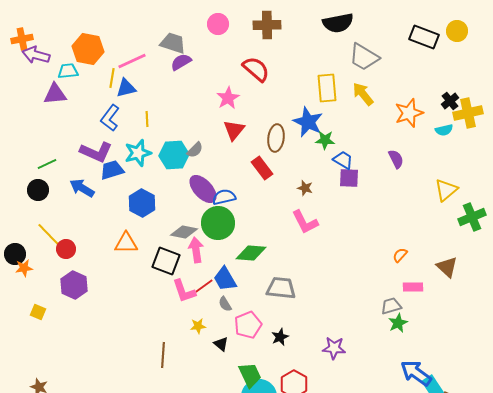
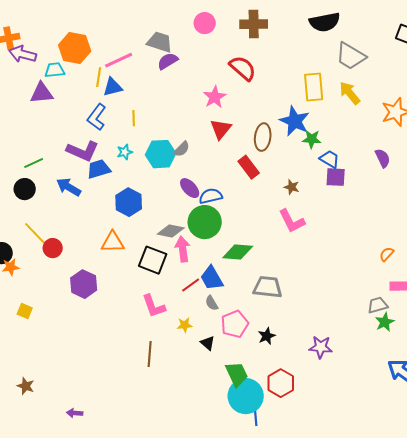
cyan star: (138, 153) -> (125, 152), size x0.6
purple ellipse: (203, 189) -> (190, 188), size x0.7
purple hexagon: (74, 285) -> (84, 284), moved
pink L-shape: (184, 291) -> (154, 306), moved

